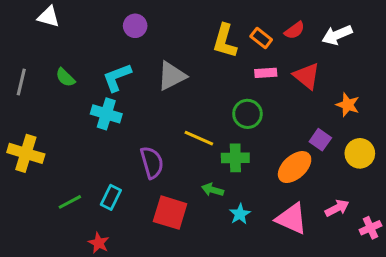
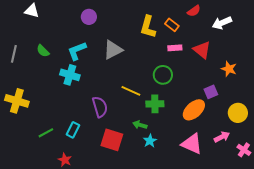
red semicircle: (295, 30) -> (194, 11), moved
purple square: (320, 140) -> (211, 92), turned 32
yellow circle: (360, 153) -> (238, 113), moved
cyan star: (240, 214) -> (150, 141), moved
pink cross: (370, 228) -> (244, 150), turned -32

